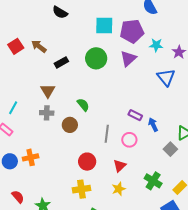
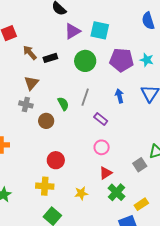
purple pentagon: (132, 31) -> (122, 60), moved
brown arrow: (39, 46) -> (30, 53), moved
purple triangle: (128, 59) -> (72, 31), moved
purple rectangle: (135, 115) -> (101, 119), moved
blue arrow: (153, 125) -> (119, 96), moved
gray line: (107, 134) -> (85, 97), moved
red triangle: (120, 166) -> (106, 173), moved

